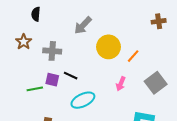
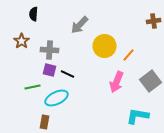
purple square: (52, 80) -> (50, 70), moved
pink arrow: (121, 84) -> (117, 82), size x1.5
cyan ellipse: (83, 100) -> (57, 98), moved

